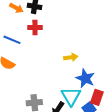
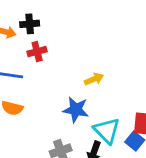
blue star: (85, 78) -> (76, 110), moved

